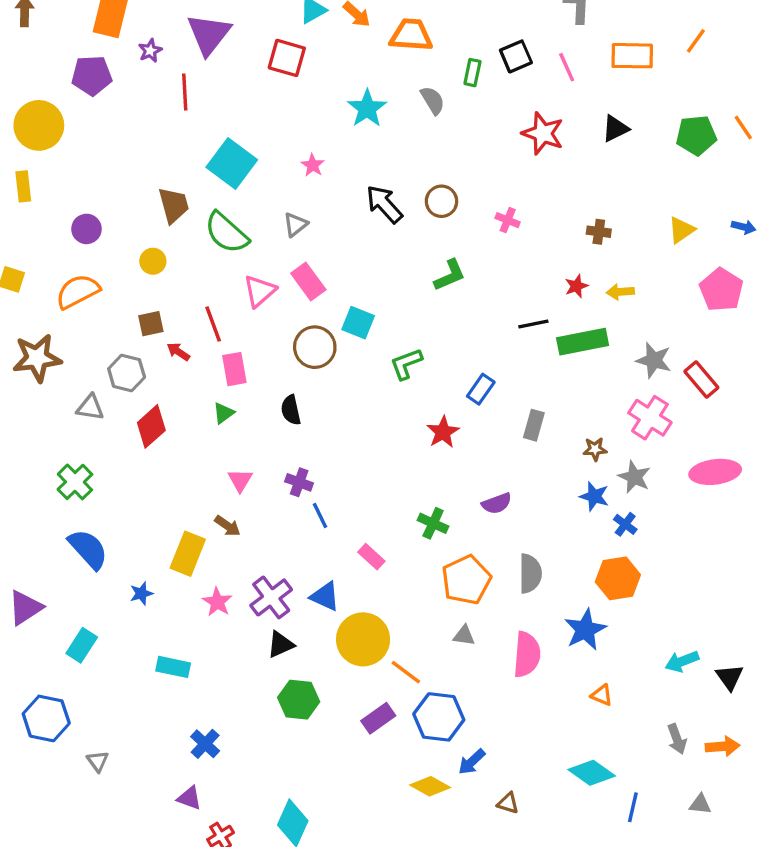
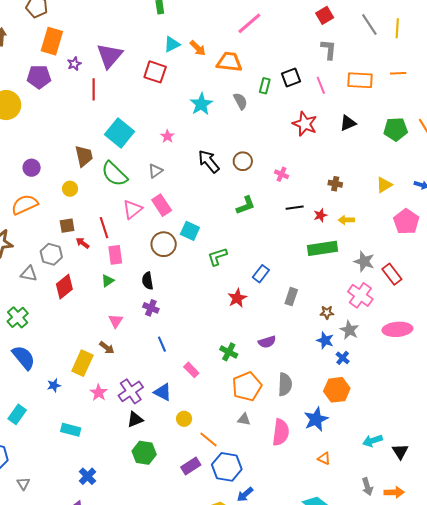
orange line: (696, 41) -> (398, 73), turned 49
black line: (533, 324) -> (295, 208), moved
purple cross: (299, 482) -> (151, 308), moved
yellow circle: (363, 639) -> (184, 419), size x0.5

